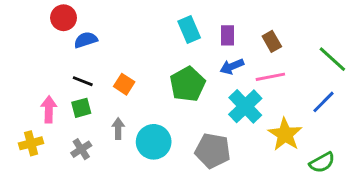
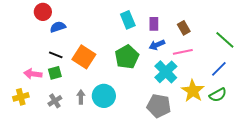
orange square: (124, 84) -> (84, 57), size x1.6
pink arrow: (49, 109) -> (33, 74), turned -84
gray arrow: (118, 129) -> (81, 97), moved
gray pentagon: (213, 151) -> (159, 106), moved
green semicircle: (322, 162) -> (218, 95), moved

